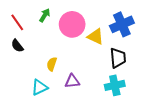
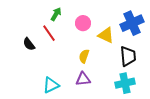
red line: (17, 22) -> (49, 33), moved
pink circle: (72, 24) -> (83, 23), size x0.6
yellow semicircle: (52, 64) -> (84, 56), moved

